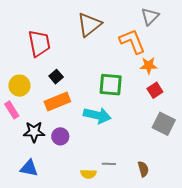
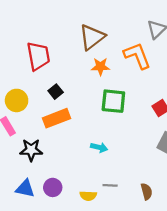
orange star: (149, 66) -> (100, 67), moved
cyan arrow: (97, 115) -> (99, 147), moved, size x0.6
purple circle: (60, 136) -> (53, 187), moved

